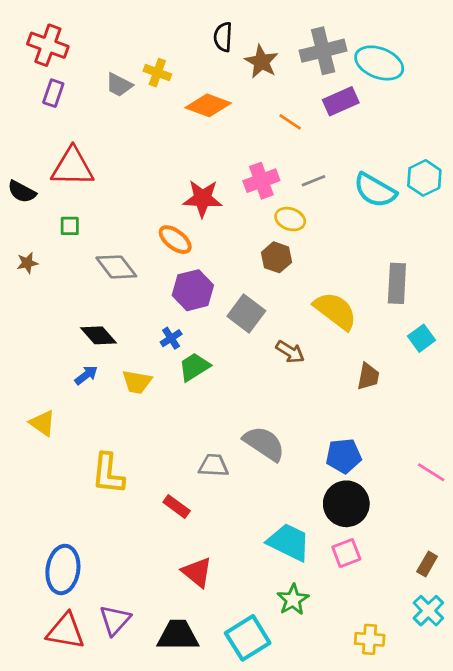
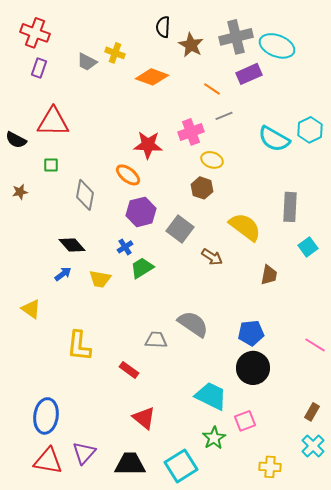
gray line: (313, 181) -> (224, 116), moved
gray diamond: (116, 267) -> (85, 195), turned 48
pink square: (346, 553) -> (245, 421), moved

